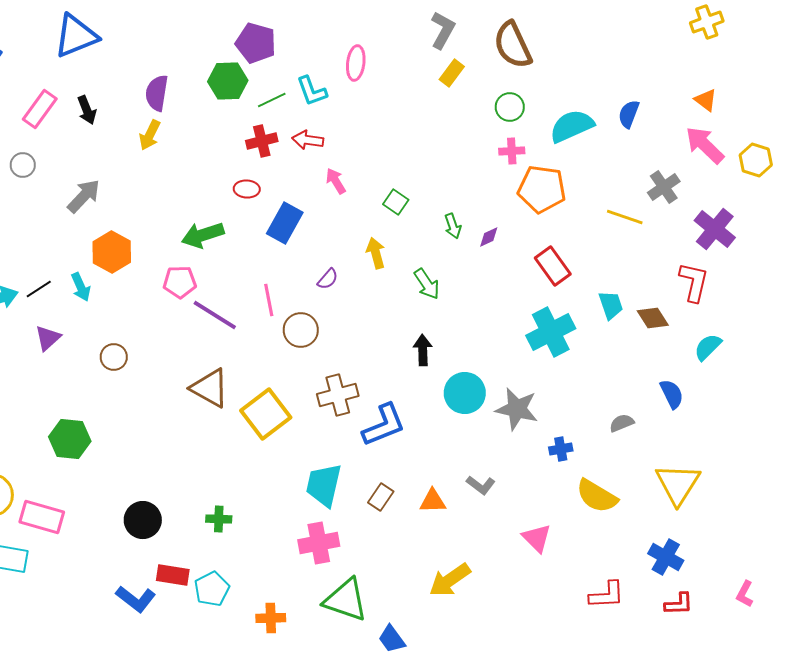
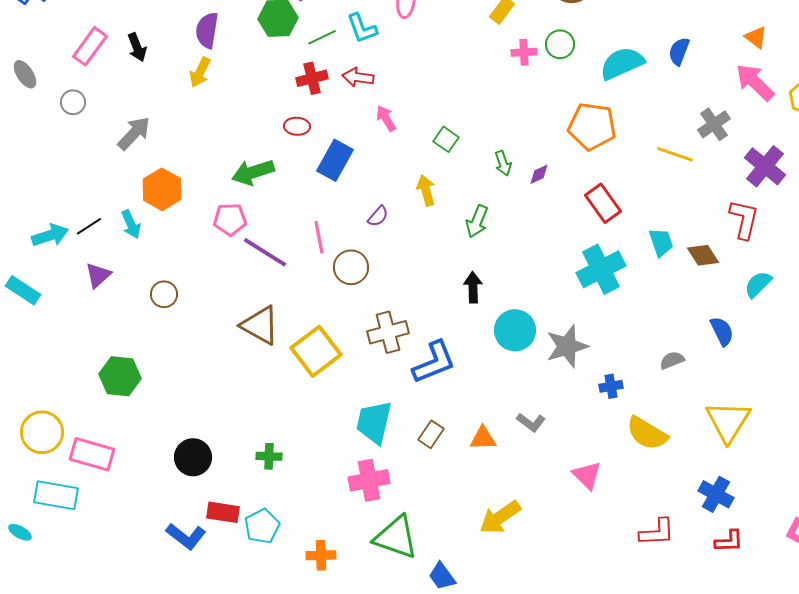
pink cross: (512, 151) -> (524, 52), moved
green arrow: (427, 284) -> (477, 221), turned 56
gray star: (517, 409) -> (567, 346), turned -30

